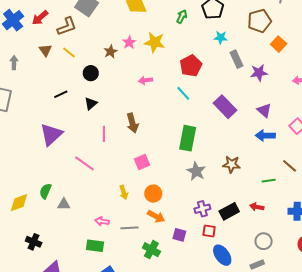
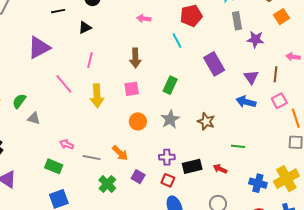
brown arrow: (132, 123) -> (135, 58), moved
green rectangle: (188, 138) -> (170, 85), size x0.7
pink square: (142, 162) -> (132, 89), moved
brown line: (290, 166) -> (275, 74), moved, turned 42
yellow arrow: (124, 192) -> (97, 96), moved, size x1.6
orange circle: (153, 194) -> (138, 121), moved

